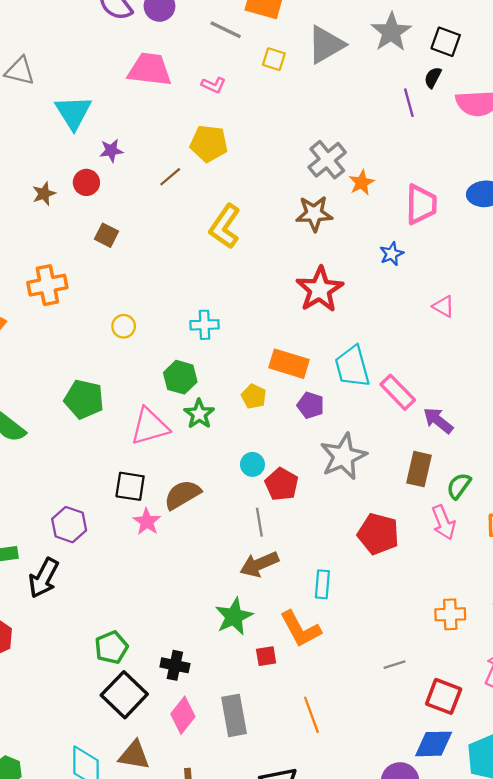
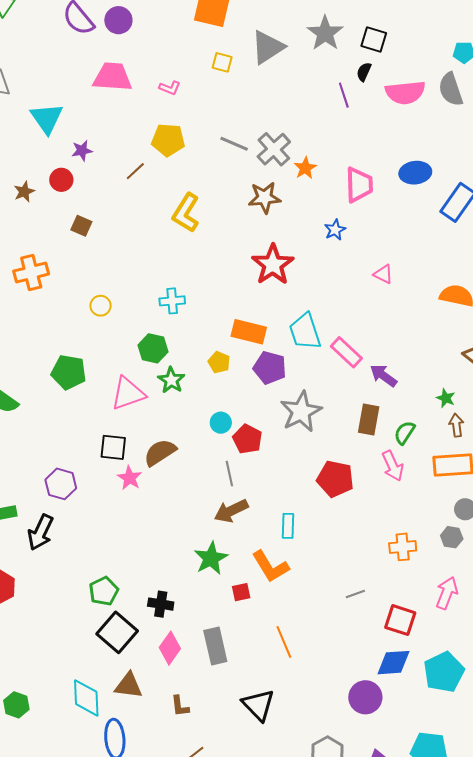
gray line: (226, 30) -> (234, 144), moved
purple pentagon: (311, 405) -> (270, 368), size x1.4

